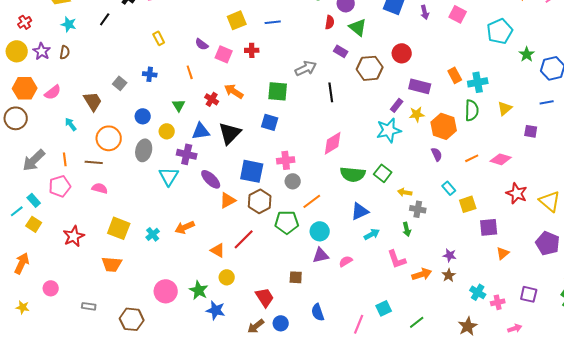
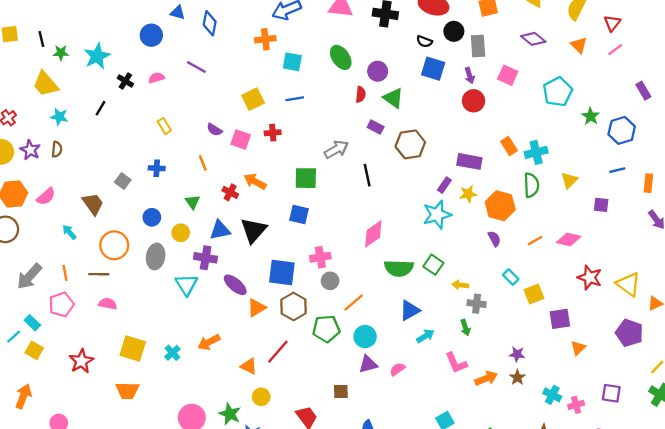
red circle: (402, 53) -> (474, 101), moved

